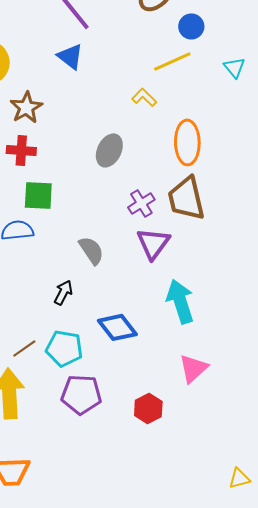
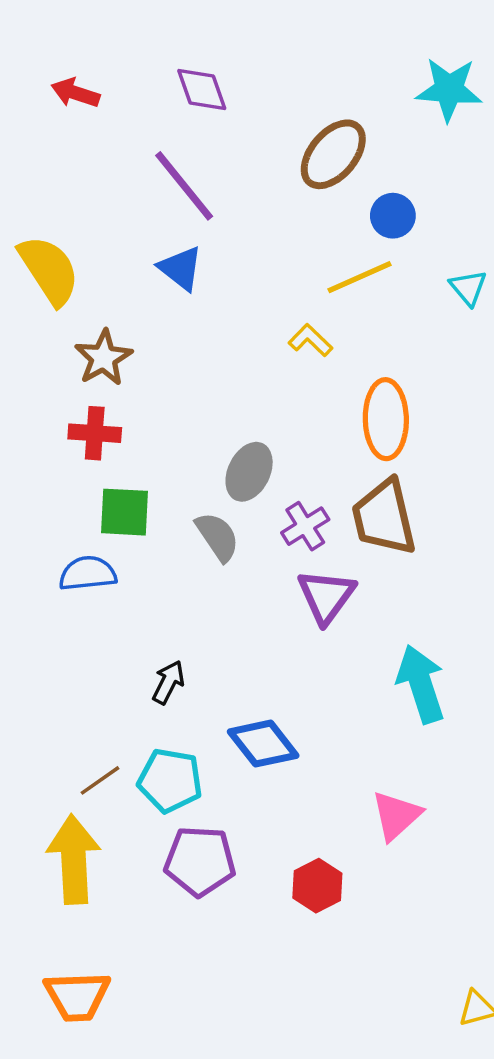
gray ellipse: (109, 150) -> (249, 472), moved
gray semicircle: (91, 250) -> (217, 537), moved
cyan arrow: (180, 301) -> (421, 684), moved

